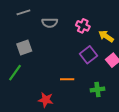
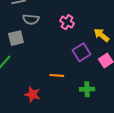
gray semicircle: (50, 23) -> (31, 19), moved
pink cross: (83, 26) -> (67, 22), moved

